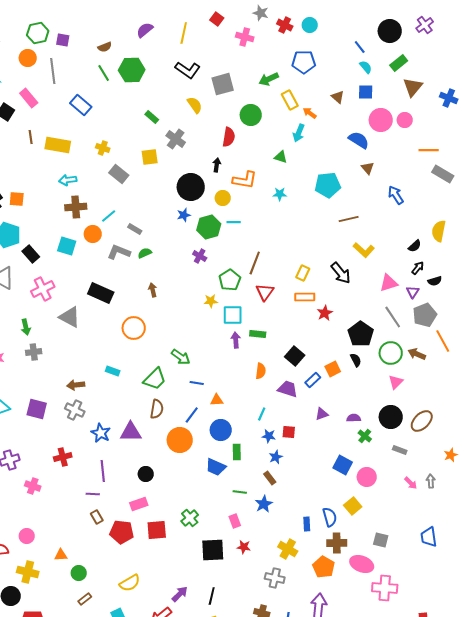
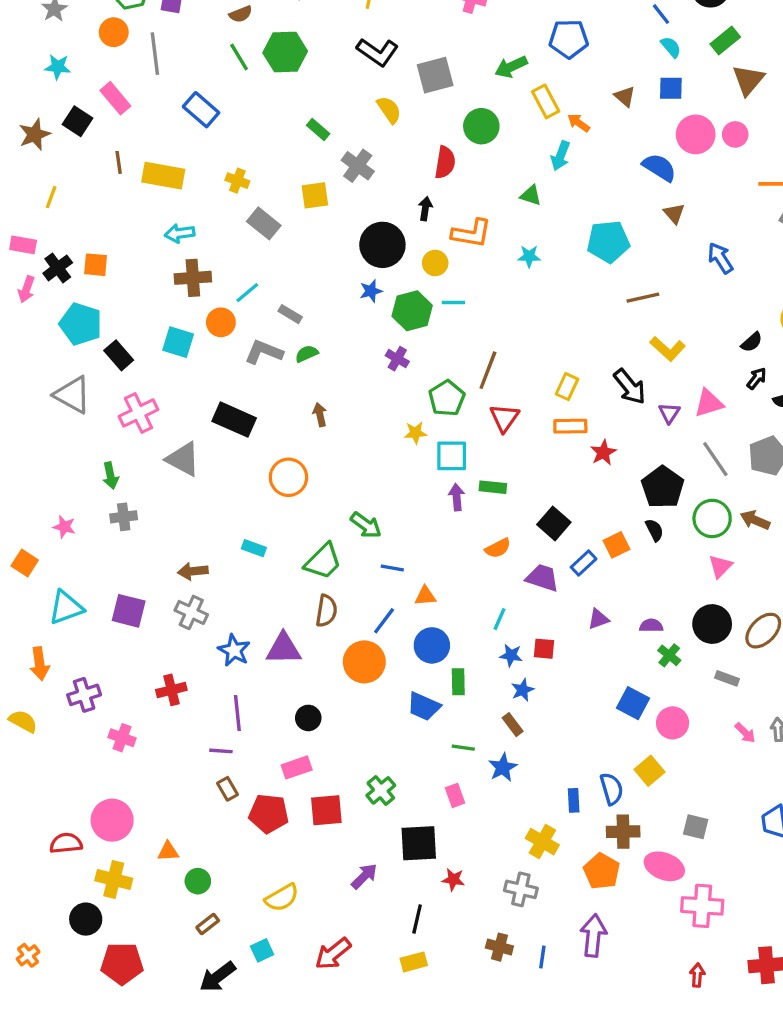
purple triangle: (413, 292) -> (669, 413), moved
orange semicircle: (261, 371) -> (498, 548), turned 56
pink circle: (27, 536) -> (112, 820), size x1.6
red star: (244, 547) -> (453, 879), moved
purple arrow: (180, 594) -> (364, 876), moved

